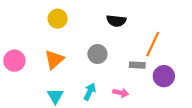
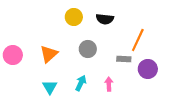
yellow circle: (58, 19) -> (74, 17), moved
pink arrow: (121, 93) -> (109, 84), turned -104

